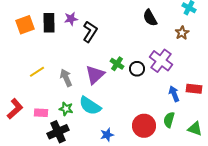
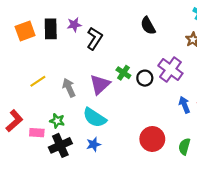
black semicircle: (150, 18) -> (148, 26), moved
green star: (66, 109) -> (57, 121), moved
pink rectangle: (41, 113) -> (37, 133), moved
green semicircle: (169, 120) -> (184, 146), moved
blue star: (107, 135) -> (93, 144), moved

